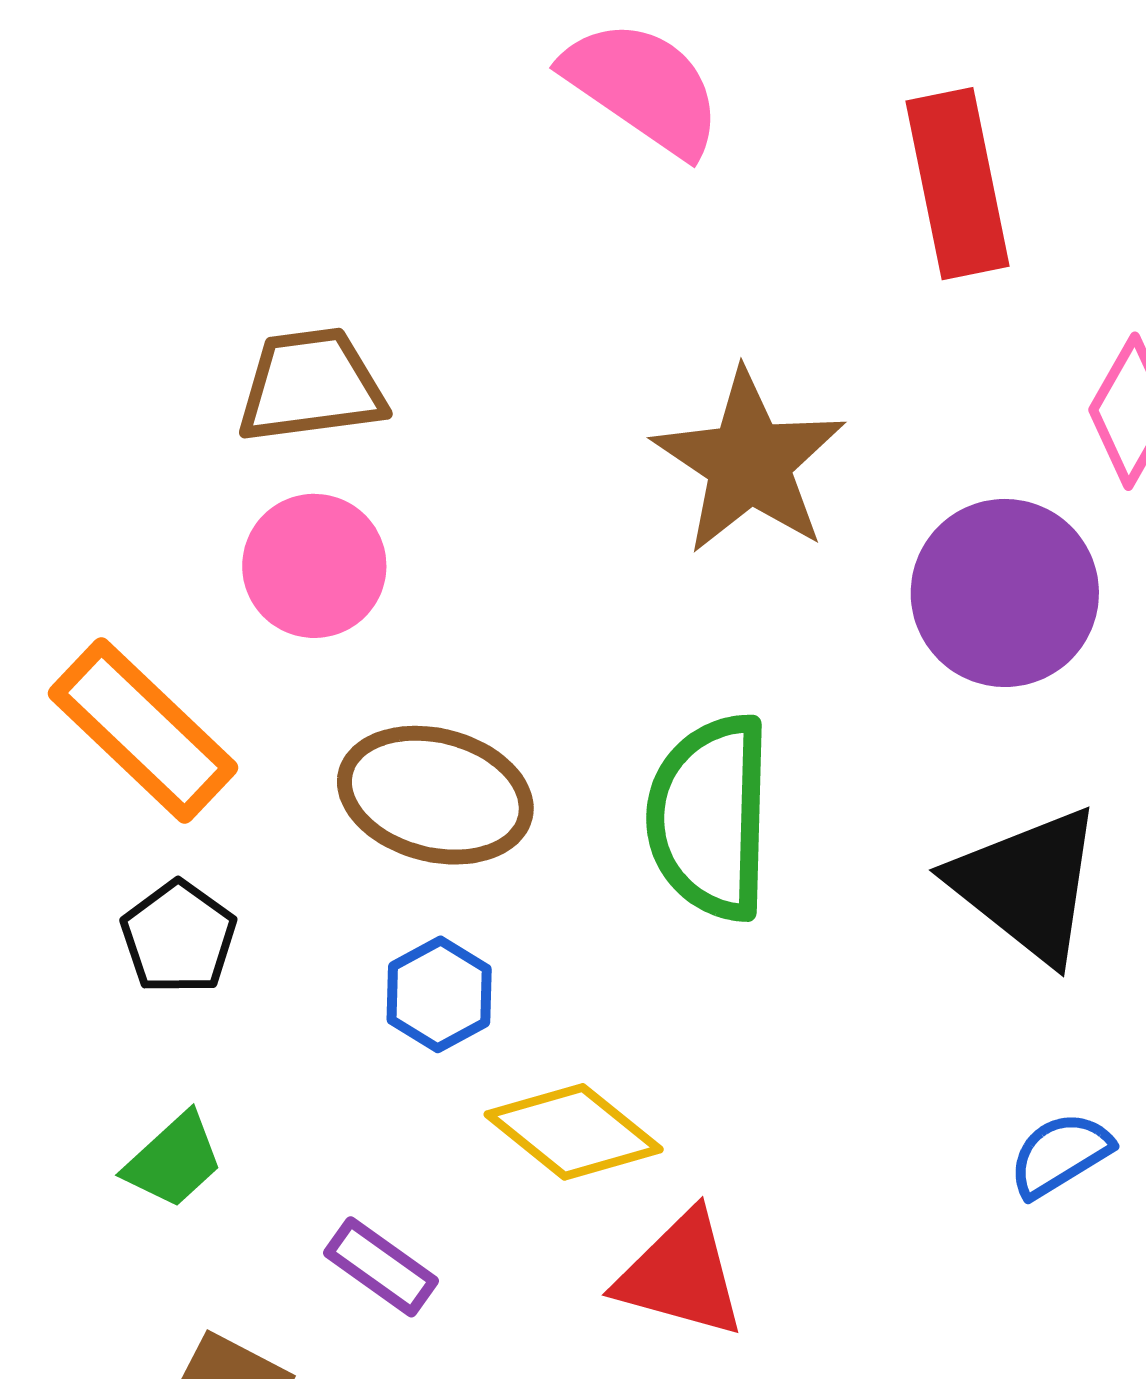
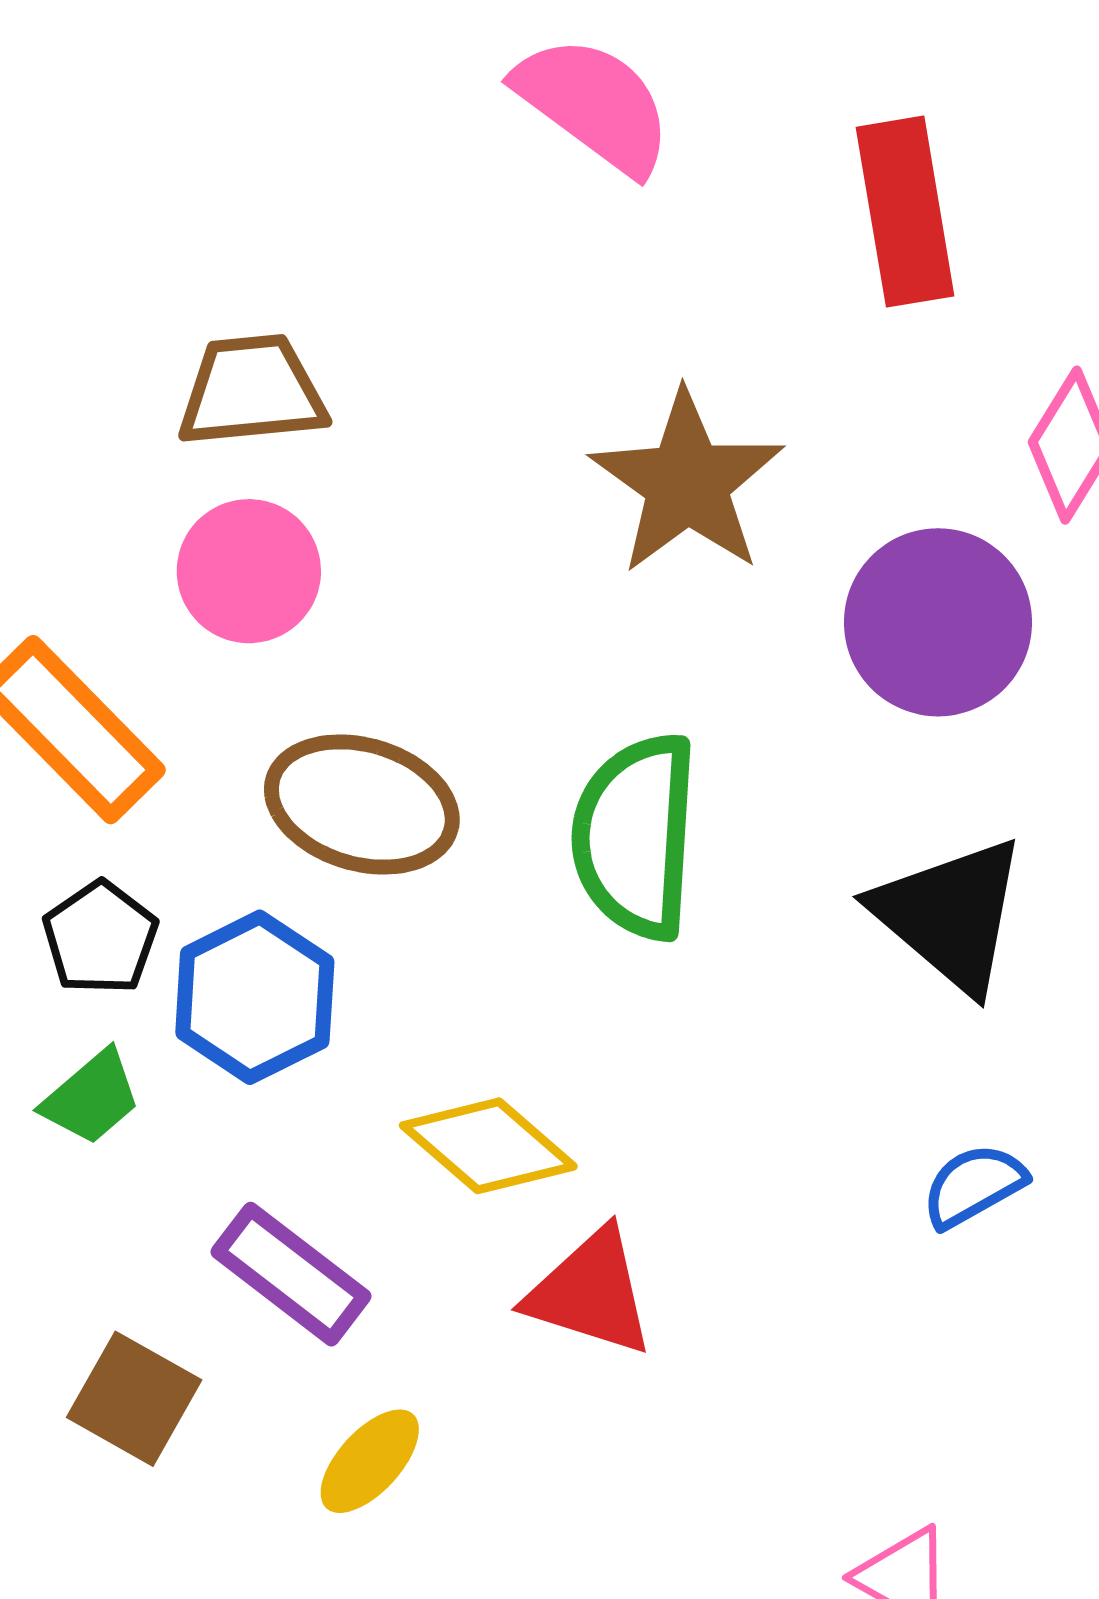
blue hexagon: (439, 994) -> (255, 997), moved, size x1.5
green trapezoid: (174, 1160) -> (91, 1098), moved
purple rectangle: (381, 1267) -> (291, 1274), size x1.4

